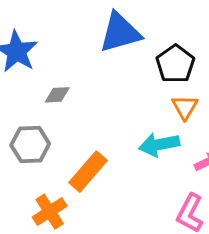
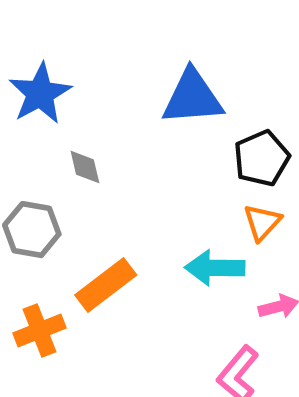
gray diamond: (57, 95) -> (85, 167), turned 68

